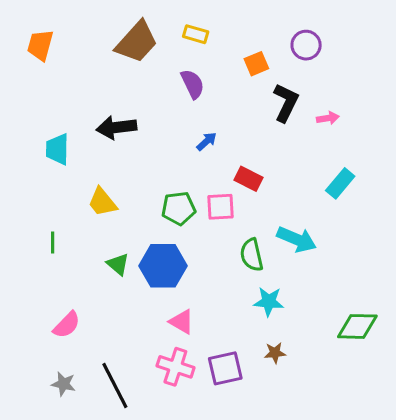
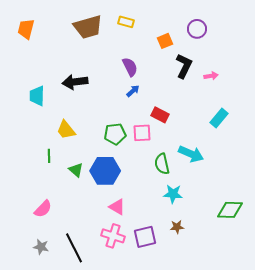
brown trapezoid: (137, 42) -> (88, 27), turned 32
purple semicircle: (193, 84) -> (130, 67), moved
green line: (53, 242) -> (49, 156), moved

